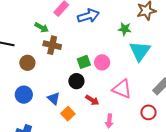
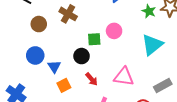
green star: (125, 29) -> (149, 11), moved
pink circle: (102, 62) -> (114, 31), moved
pink triangle: (122, 89) -> (124, 77), turned -30
blue circle: (24, 95) -> (35, 55), moved

